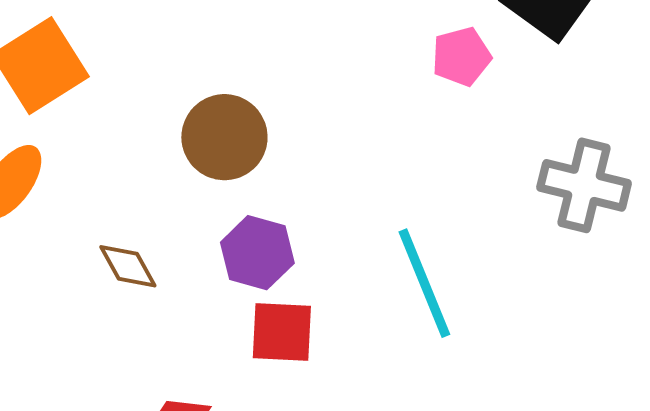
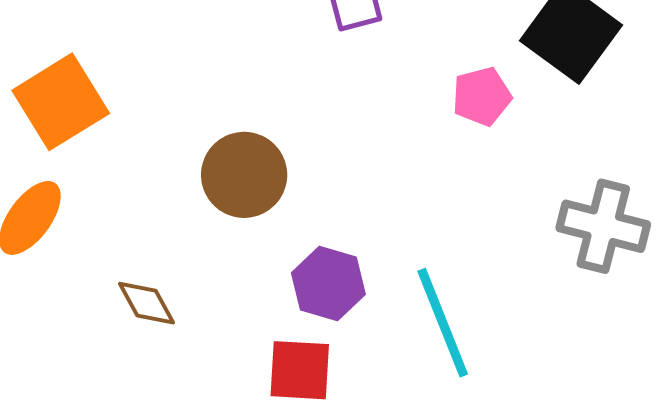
purple hexagon: (257, 253) -> (328, 284), moved

